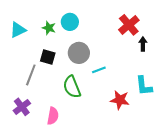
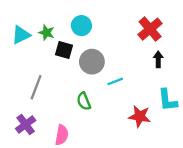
green star: (49, 28) -> (47, 33), moved
black arrow: (143, 44) -> (158, 59), moved
black square: (48, 57) -> (64, 50), moved
green semicircle: (72, 87) -> (84, 101), size x0.7

